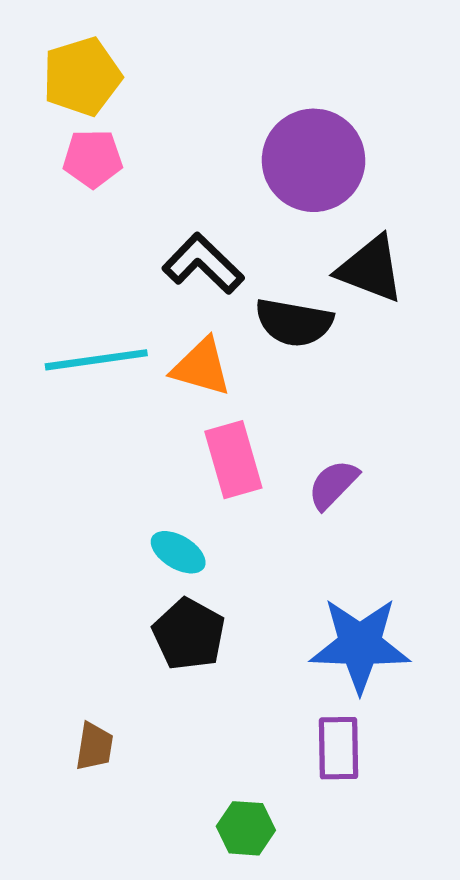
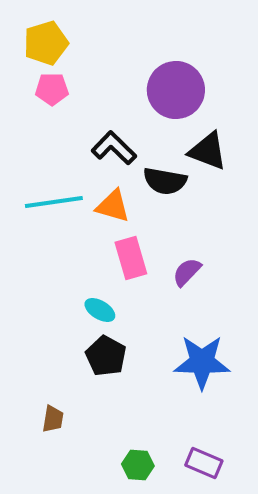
purple rectangle: (338, 748) -> (204, 463), moved, turned -66

